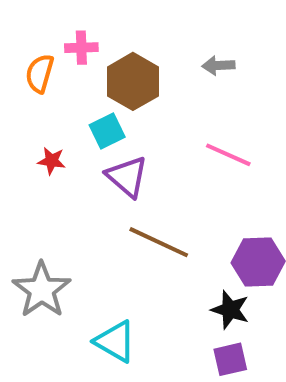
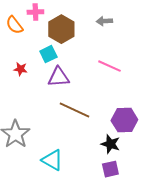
orange semicircle: (40, 73) -> (14, 25), turned -54
purple triangle: (127, 177) -> (58, 77), turned -45

